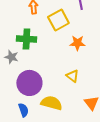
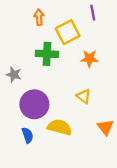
green cross: (26, 39) -> (47, 54), moved

